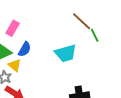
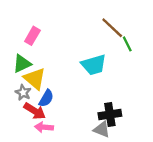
blue semicircle: (25, 49) -> (46, 98), moved
yellow triangle: (15, 65) -> (35, 79), size x1.5

